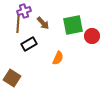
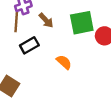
orange semicircle: (58, 58) -> (64, 62), turned -72

